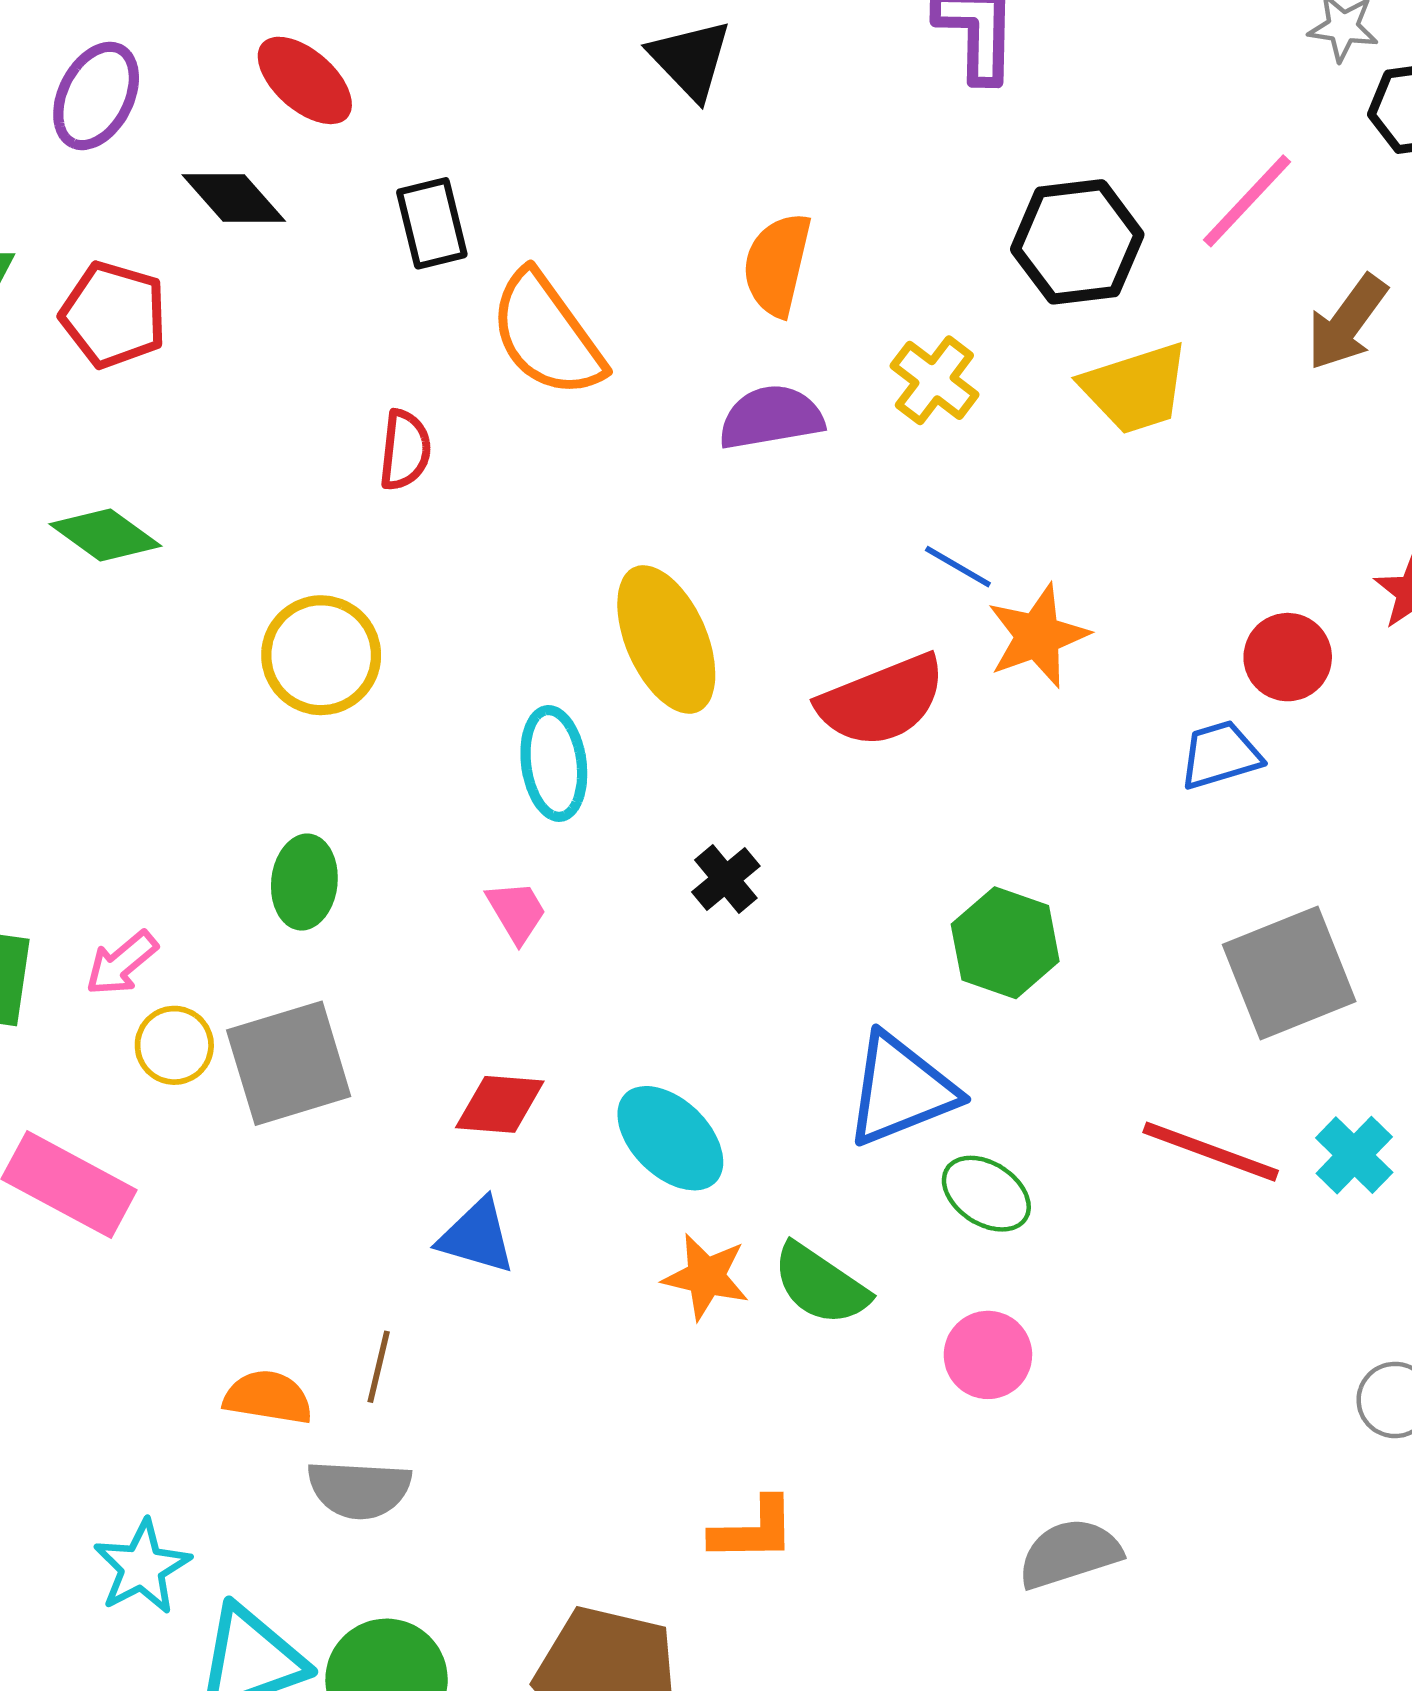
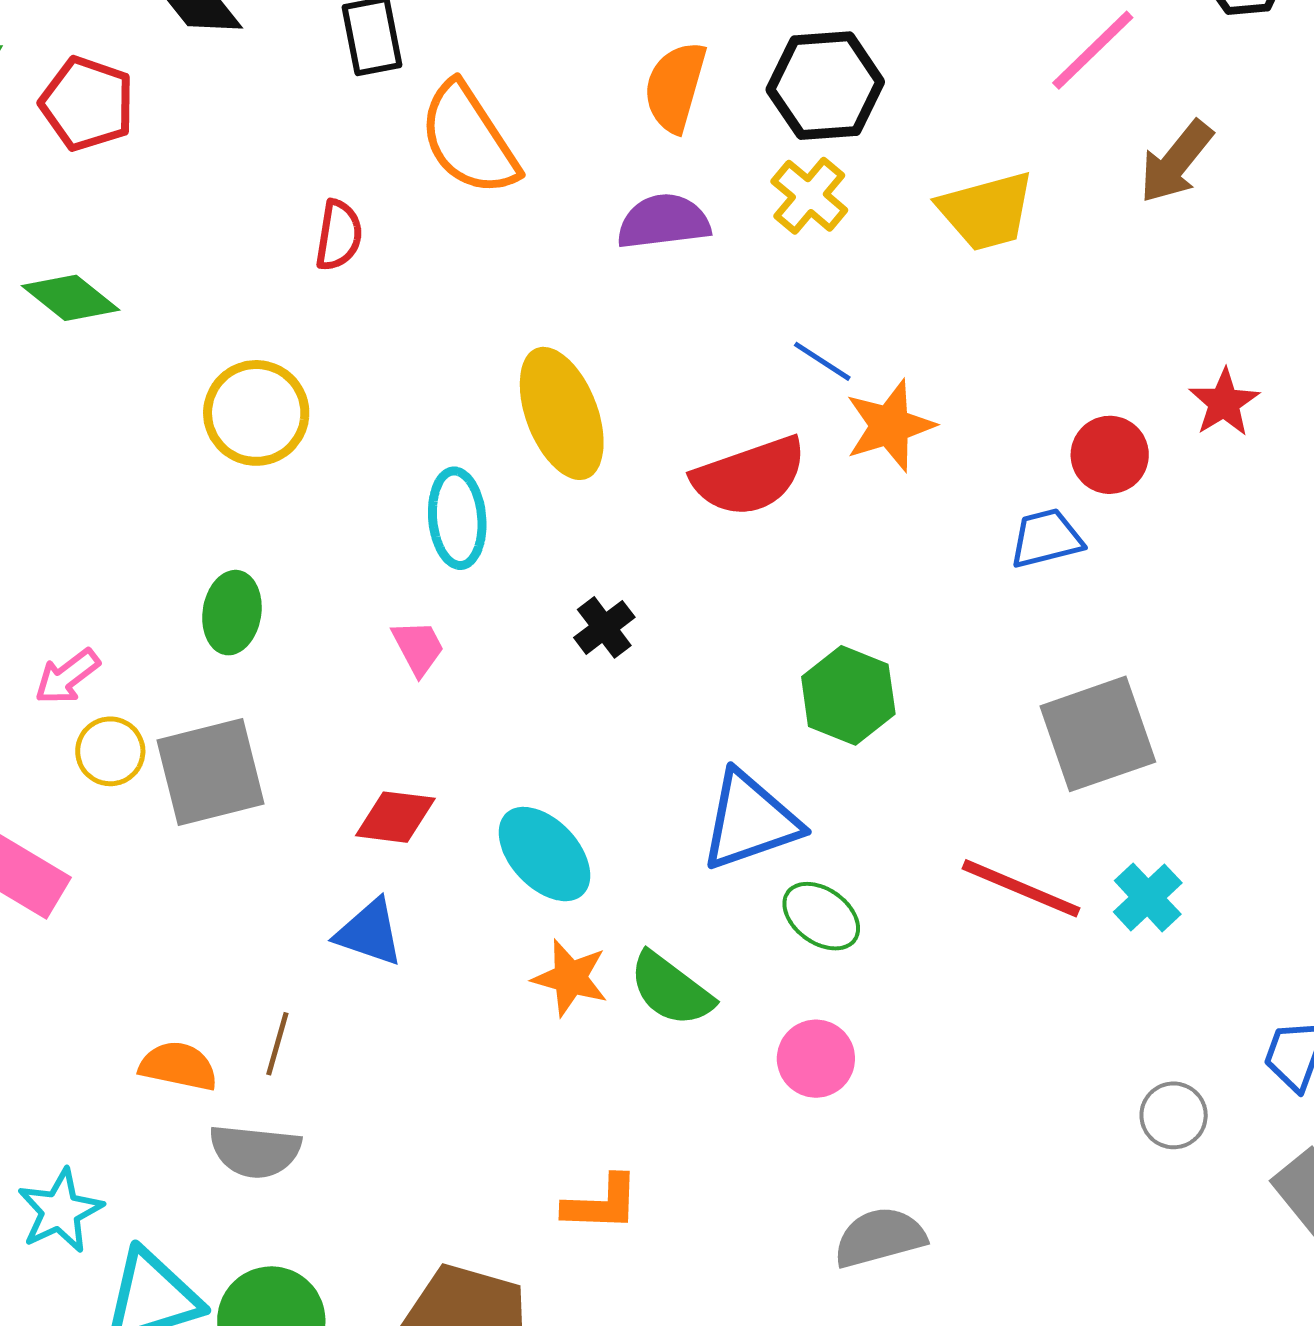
black hexagon: (1077, 242) -> (825, 86), moved

